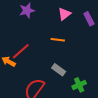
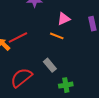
pink triangle: (64, 14) -> (64, 19), moved

